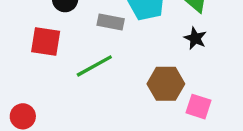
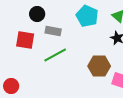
gray rectangle: (111, 22) -> (53, 31), moved

